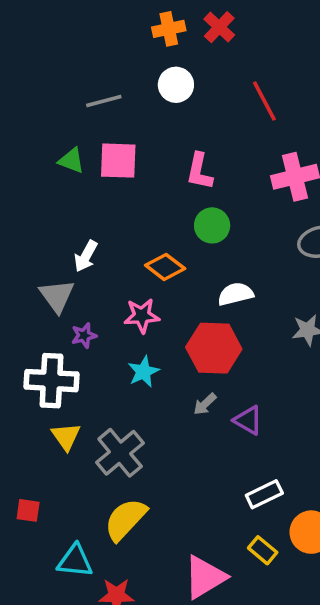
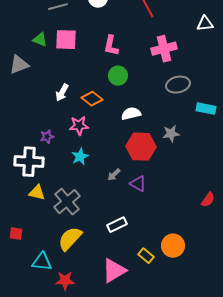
white arrow: (86, 256) -> (62, 93), moved
gray triangle: (57, 296) -> (19, 65), moved, turned 45
red hexagon: (214, 348) -> (141, 147), moved
yellow triangle: (66, 436) -> (37, 193), turned -42
white rectangle: (264, 494) -> (117, 225), moved

